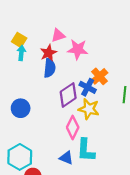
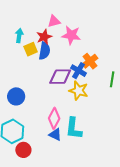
yellow square: (19, 40) -> (31, 49), moved, turned 32
purple diamond: (68, 95) -> (60, 77), turned 30
blue circle: (21, 108) -> (16, 96), moved
pink diamond: (73, 127) -> (54, 118), moved

